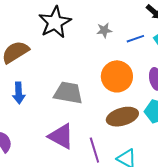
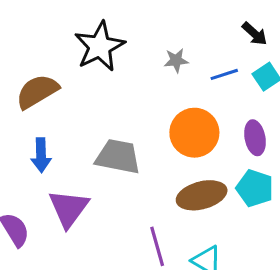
purple triangle: (61, 136) -> (69, 208), moved, turned 36

